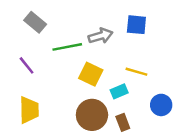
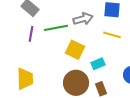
purple line: (27, 65) -> (31, 34), moved, turned 49
yellow line: (136, 72) -> (112, 35), moved

